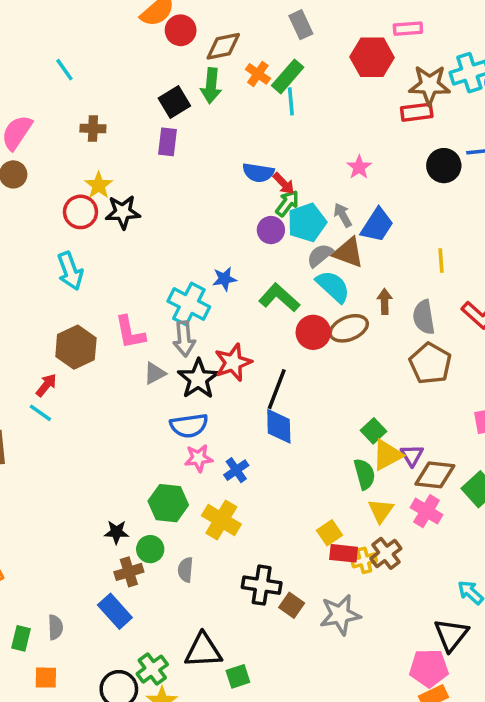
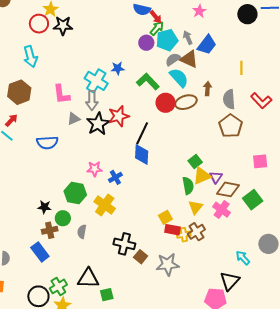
brown hexagon: (76, 347) -> (19, 92), moved
blue semicircle: (189, 426) -> (47, 143), moved

